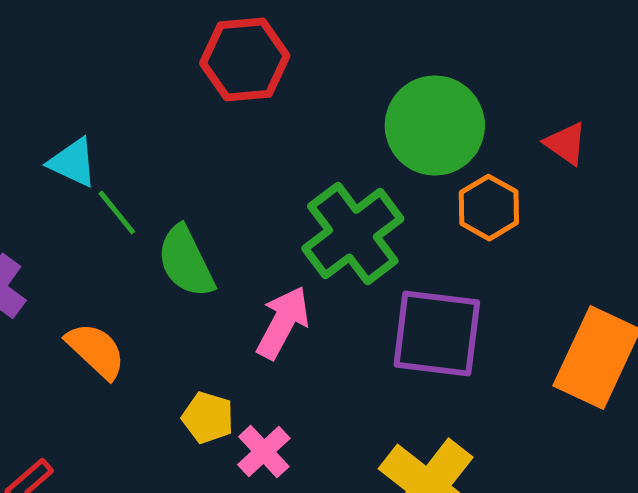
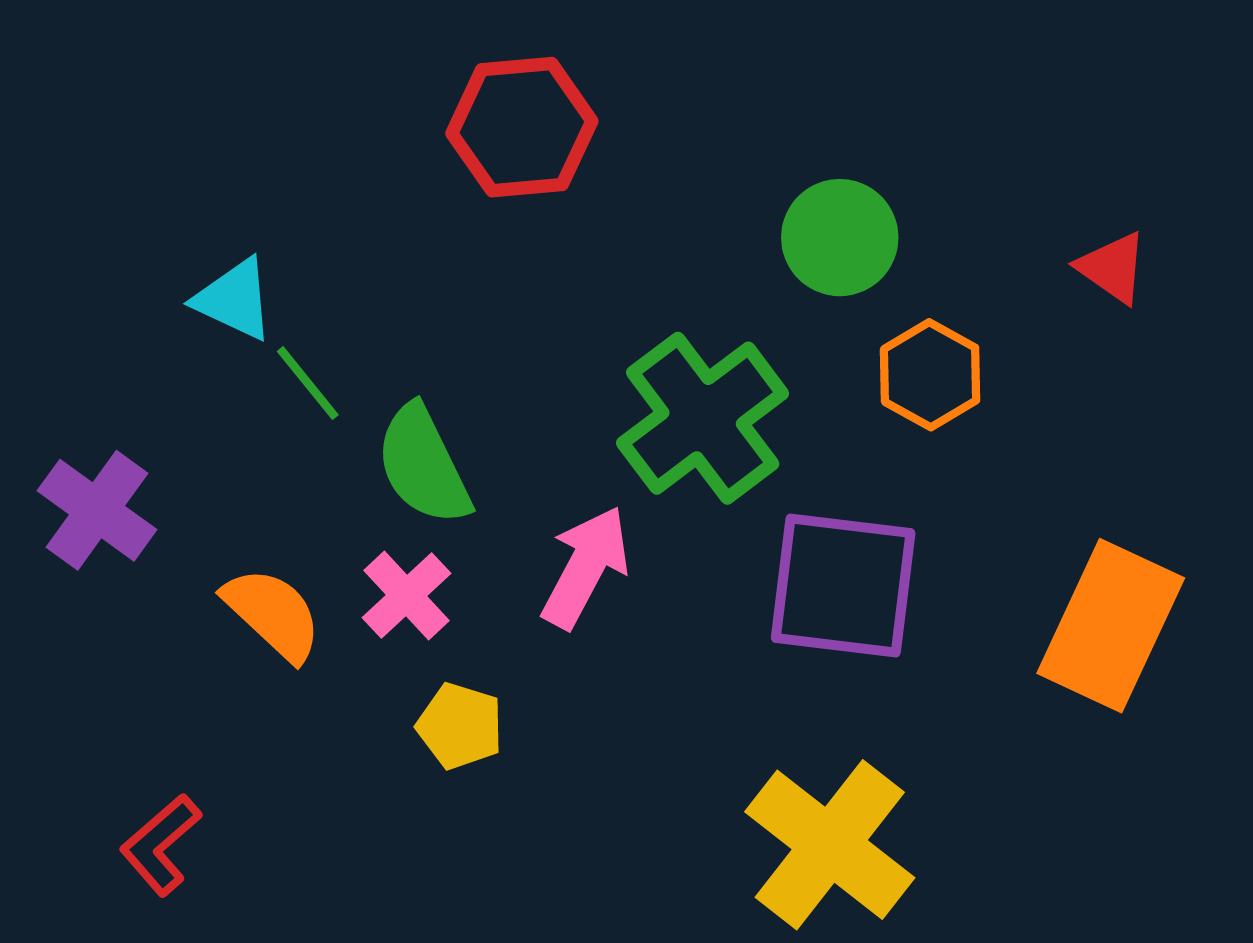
green circle: (435, 126) -> (840, 238), size x0.7
red triangle: (566, 144) -> (1112, 268), moved
pink cross: (264, 452) -> (406, 596), moved

